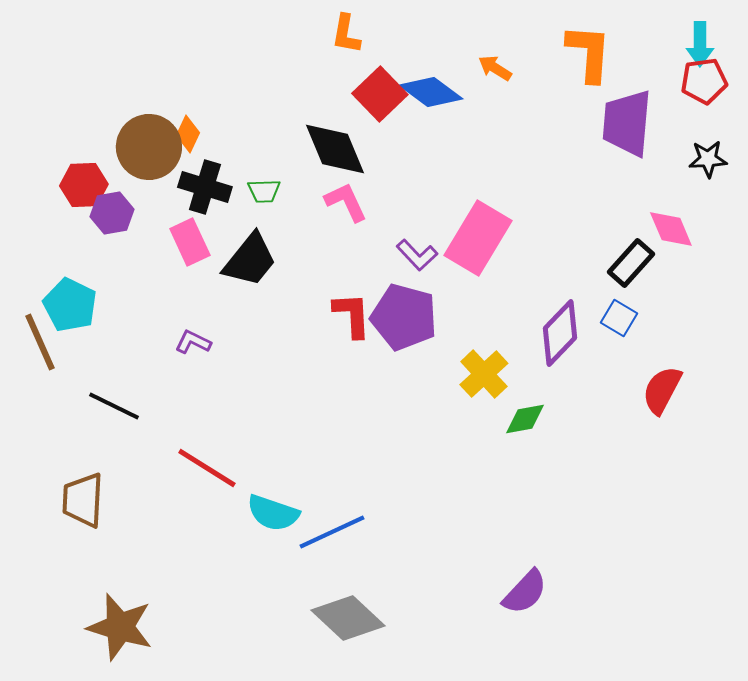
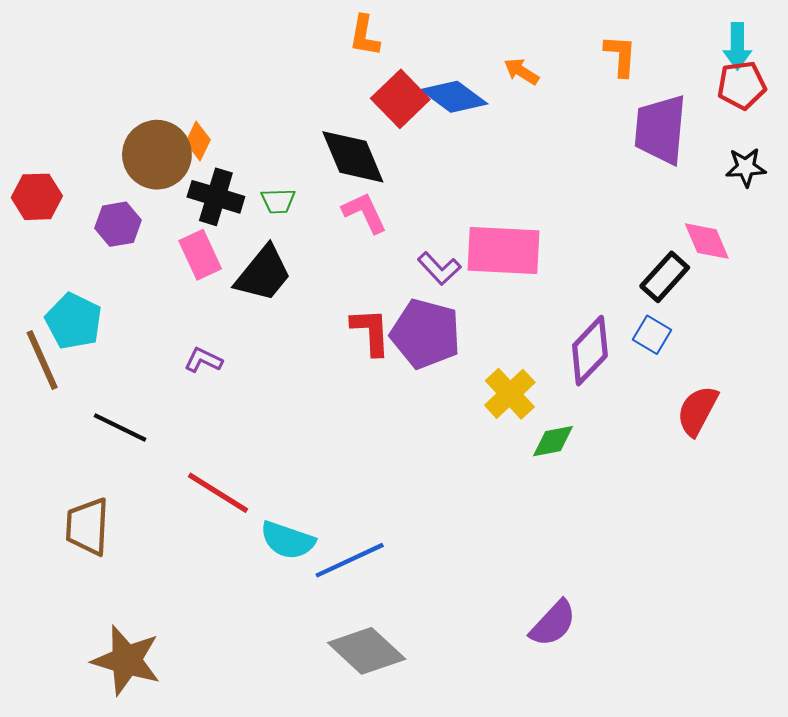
orange L-shape: (589, 53) -> (620, 56), size x0.7
red hexagon: (84, 185) -> (37, 197), moved
pink rectangle: (478, 238) -> (504, 251), turned 62

